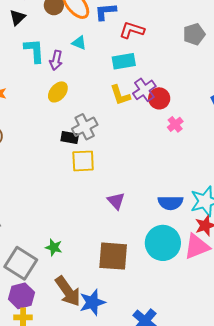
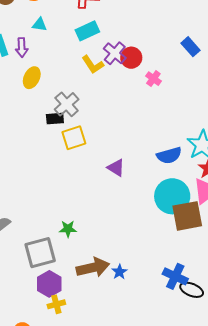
brown square: (113, 256) -> (187, 216), moved
gray square: (21, 263) -> (40, 253), turned -32
brown arrow: (68, 291) -> (93, 268), turned -52
blue star: (92, 302) -> (119, 272), size x0.6

